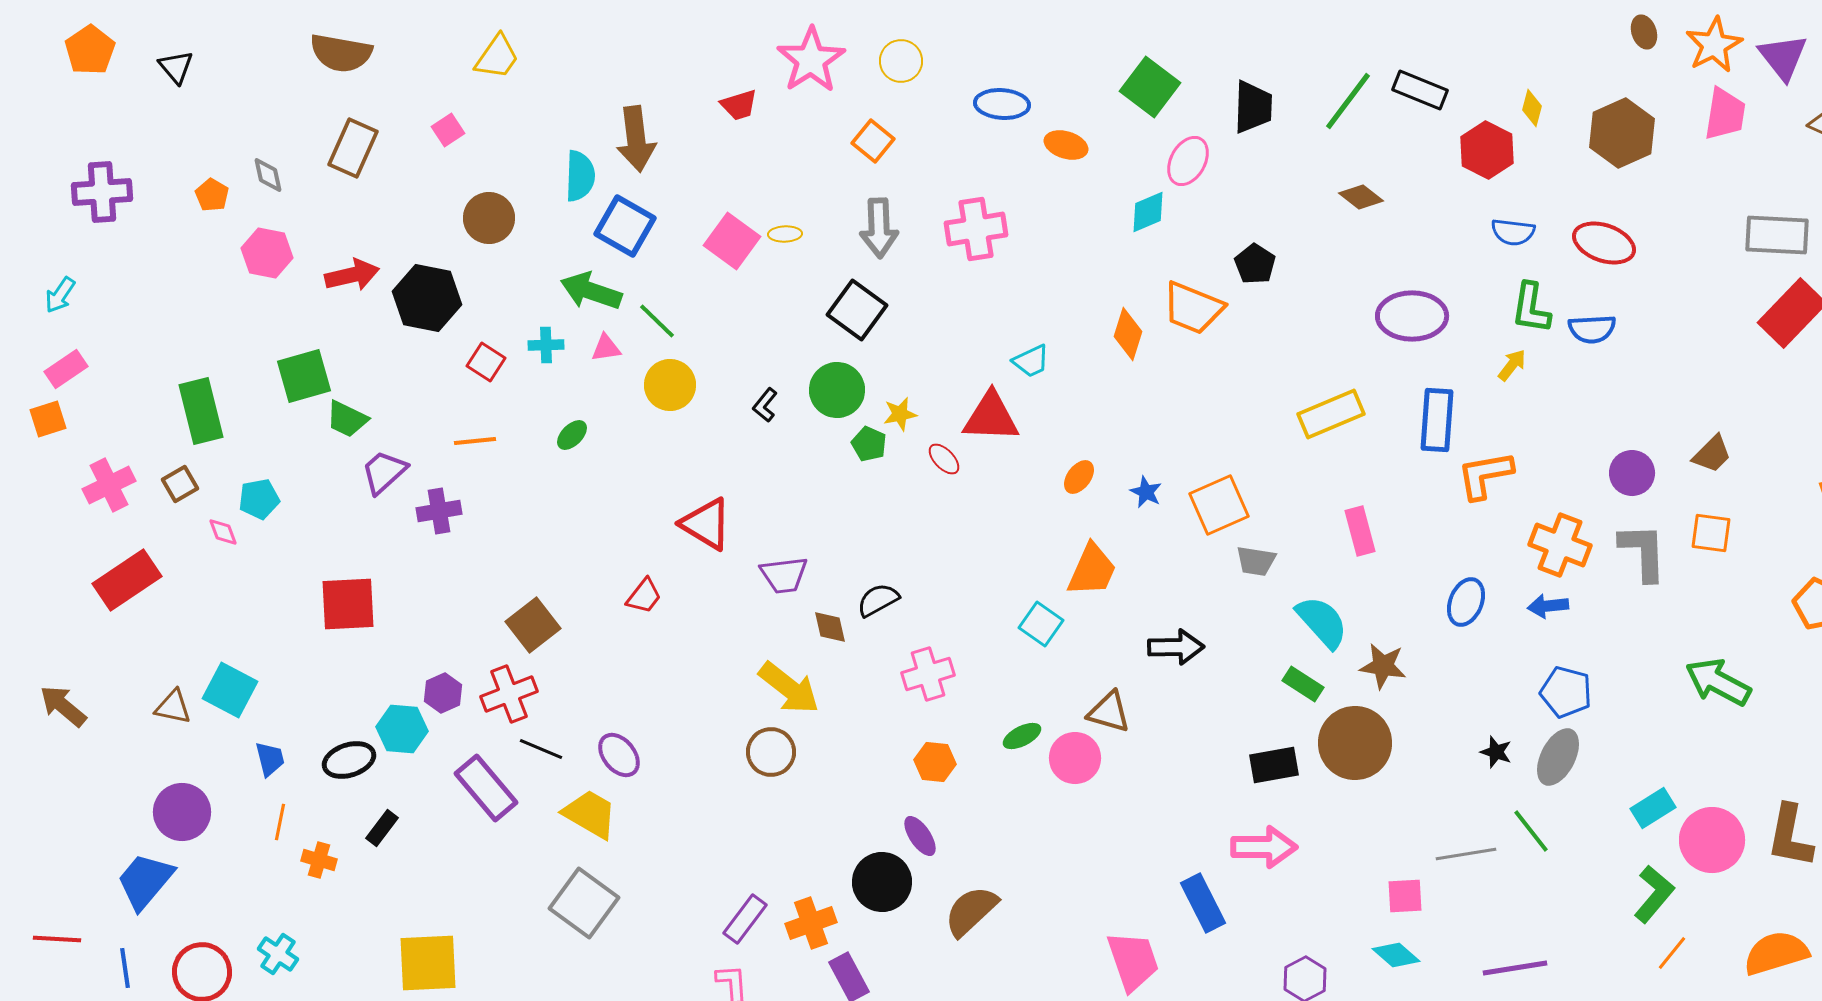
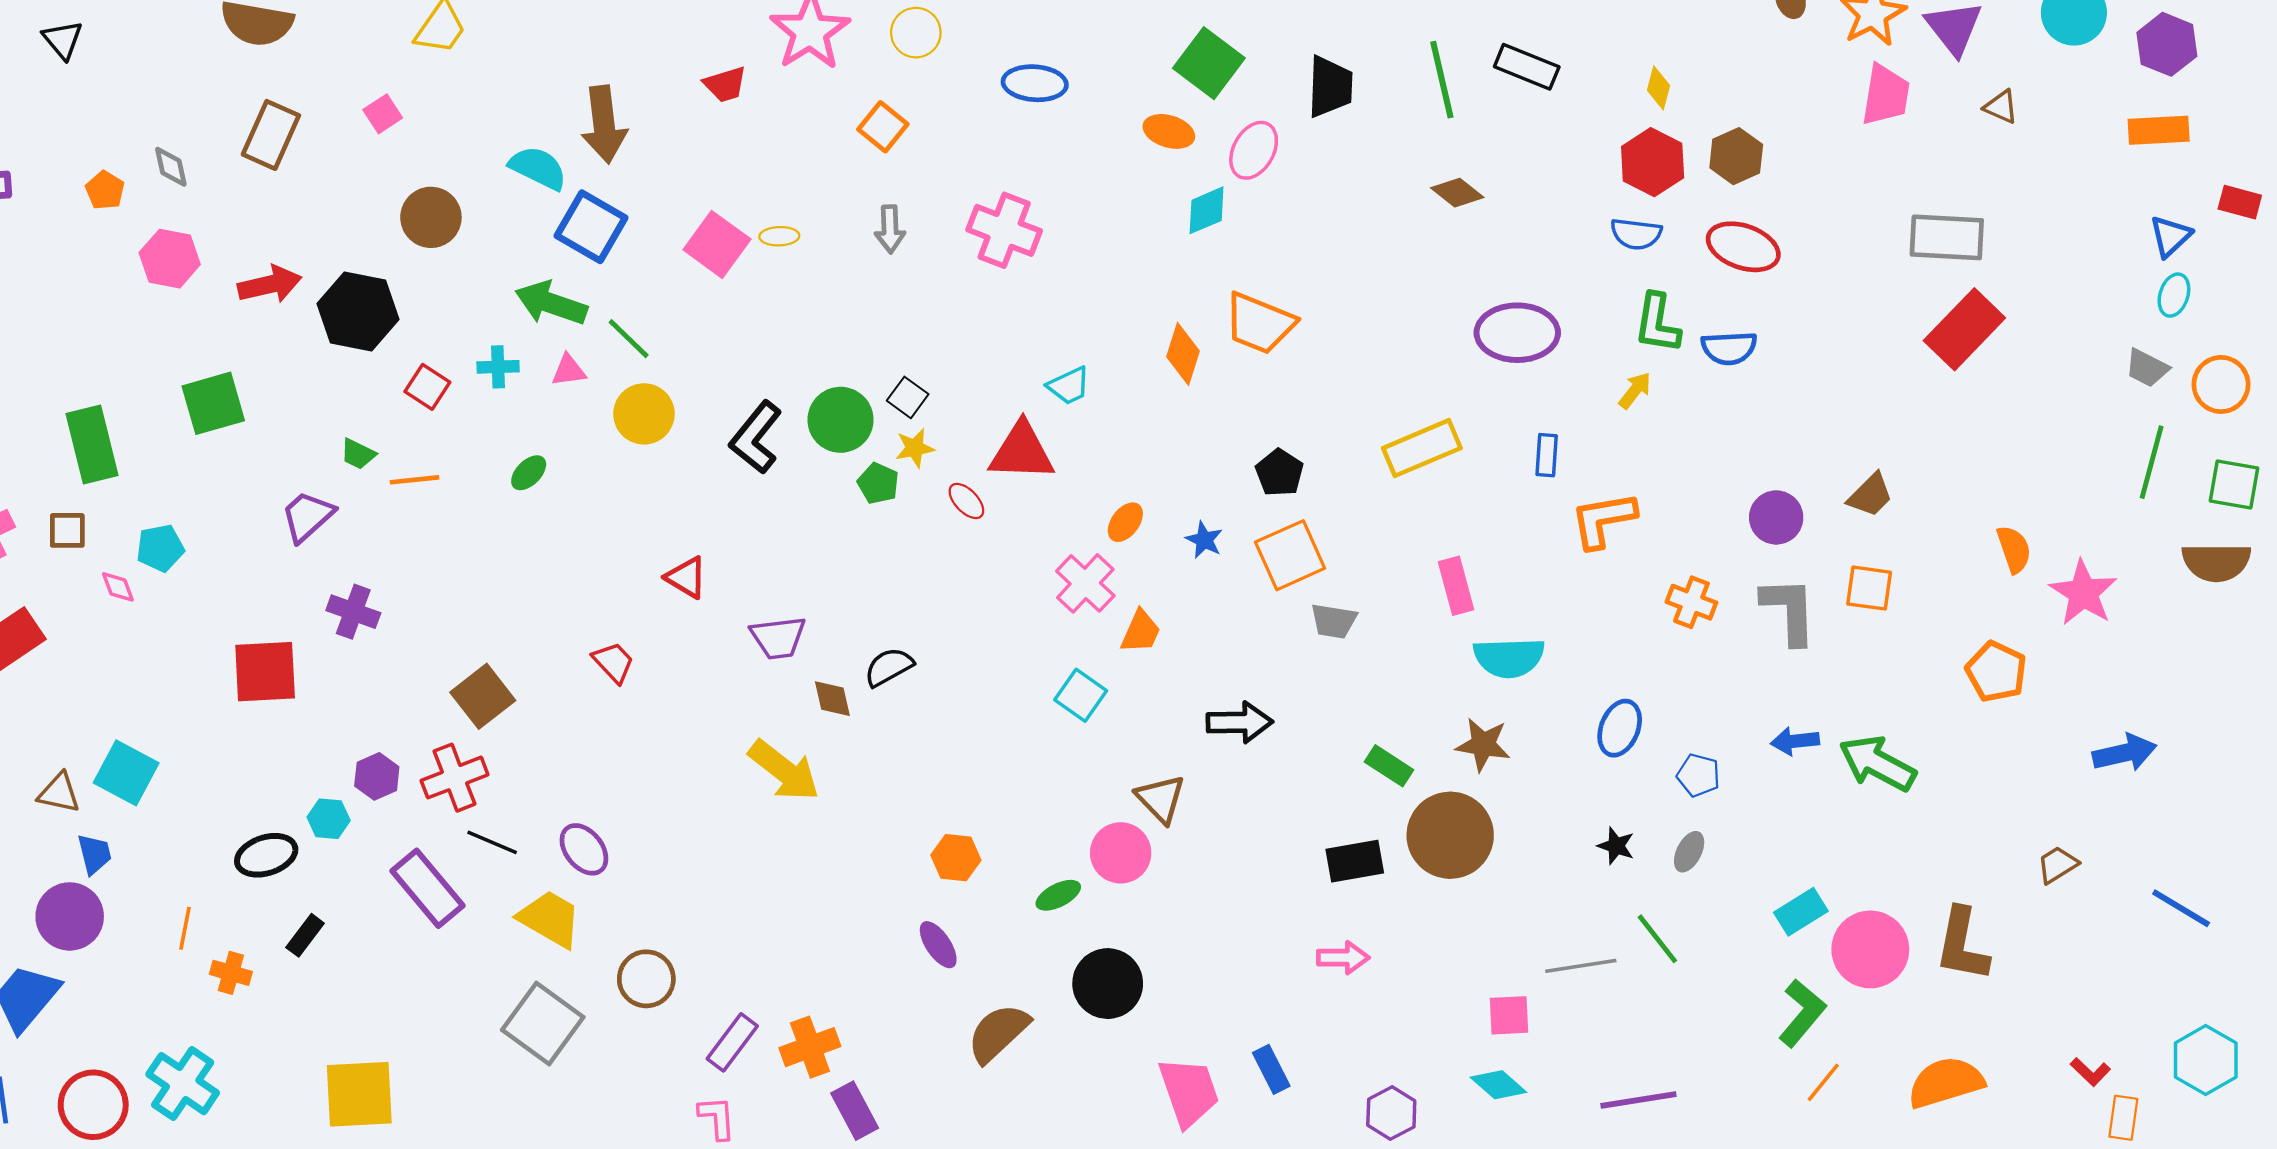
green line: (1348, 101) -> (1442, 80), turned -50
brown hexagon: (1622, 133) -> (1736, 156), moved, size x0.7
orange ellipse: (1066, 145) -> (1169, 131), moved
red hexagon: (1487, 150) -> (1653, 162), moved
cyan semicircle: (580, 176) -> (538, 168), turned -66
gray arrow: (879, 228) -> (890, 229), size x0.7
pink cross: (976, 229) -> (1004, 230), turned 30
black pentagon: (1255, 264) -> (1280, 473), moved
black square: (857, 310) -> (908, 397), moved, size x0.6
black L-shape: (765, 405) -> (756, 437), size x1.8
green trapezoid: (347, 419) -> (358, 454), moved, size x0.7
blue rectangle: (1437, 420) -> (1547, 455), size x0.6
brown square: (180, 484) -> (67, 530), turned 30
purple cross: (439, 511) -> (353, 612), moved, turned 30
red triangle: (706, 524) -> (686, 578), size x0.7
orange cross: (1560, 545) -> (1691, 602), size x0.7
orange trapezoid: (1092, 570) -> (1141, 632), size x0.7
red trapezoid: (644, 596) -> (613, 662), turned -81
blue ellipse: (1466, 602) -> (1620, 728), moved
blue arrow: (1548, 606) -> (1795, 741), moved
cyan semicircle: (1322, 622) -> (1509, 658), moved, turned 130
pink cross: (928, 674) -> (1085, 583), moved, turned -30
blue pentagon: (1566, 692) -> (1698, 775), size x0.7
brown triangle: (1109, 712) -> (1161, 799), turned 30
cyan hexagon: (402, 729) -> (329, 819), size x0.7
green ellipse: (1022, 736) -> (1058, 895), moved
brown circle: (771, 752) -> (646, 979), moved
gray ellipse: (1558, 757) -> (1689, 852), size x0.6
blue trapezoid: (270, 759) -> (94, 854), moved
pink arrow: (1264, 847) -> (1343, 958), size x0.7
black circle: (882, 882) -> (1108, 984), moved
blue rectangle: (1203, 903) -> (1271, 1069), moved, size x0.7
cyan cross: (278, 954) -> (183, 1084), size x1.5

